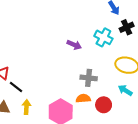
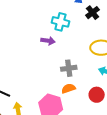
cyan cross: (103, 37) -> (60, 22), moved
red circle: (104, 105) -> (97, 95), moved

